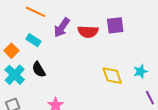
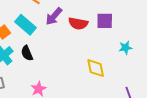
cyan rectangle: (33, 40) -> (26, 25), size x1.5
cyan star: (140, 71) -> (125, 48), moved

